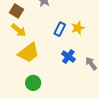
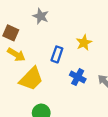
blue rectangle: (60, 29) -> (57, 54), moved

